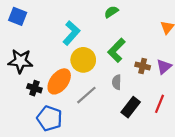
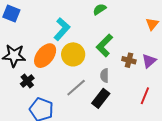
orange ellipse: (59, 81) -> (45, 56), moved
black cross: (34, 88) -> (27, 81), turned 32
black rectangle: (131, 107) -> (101, 98), moved

